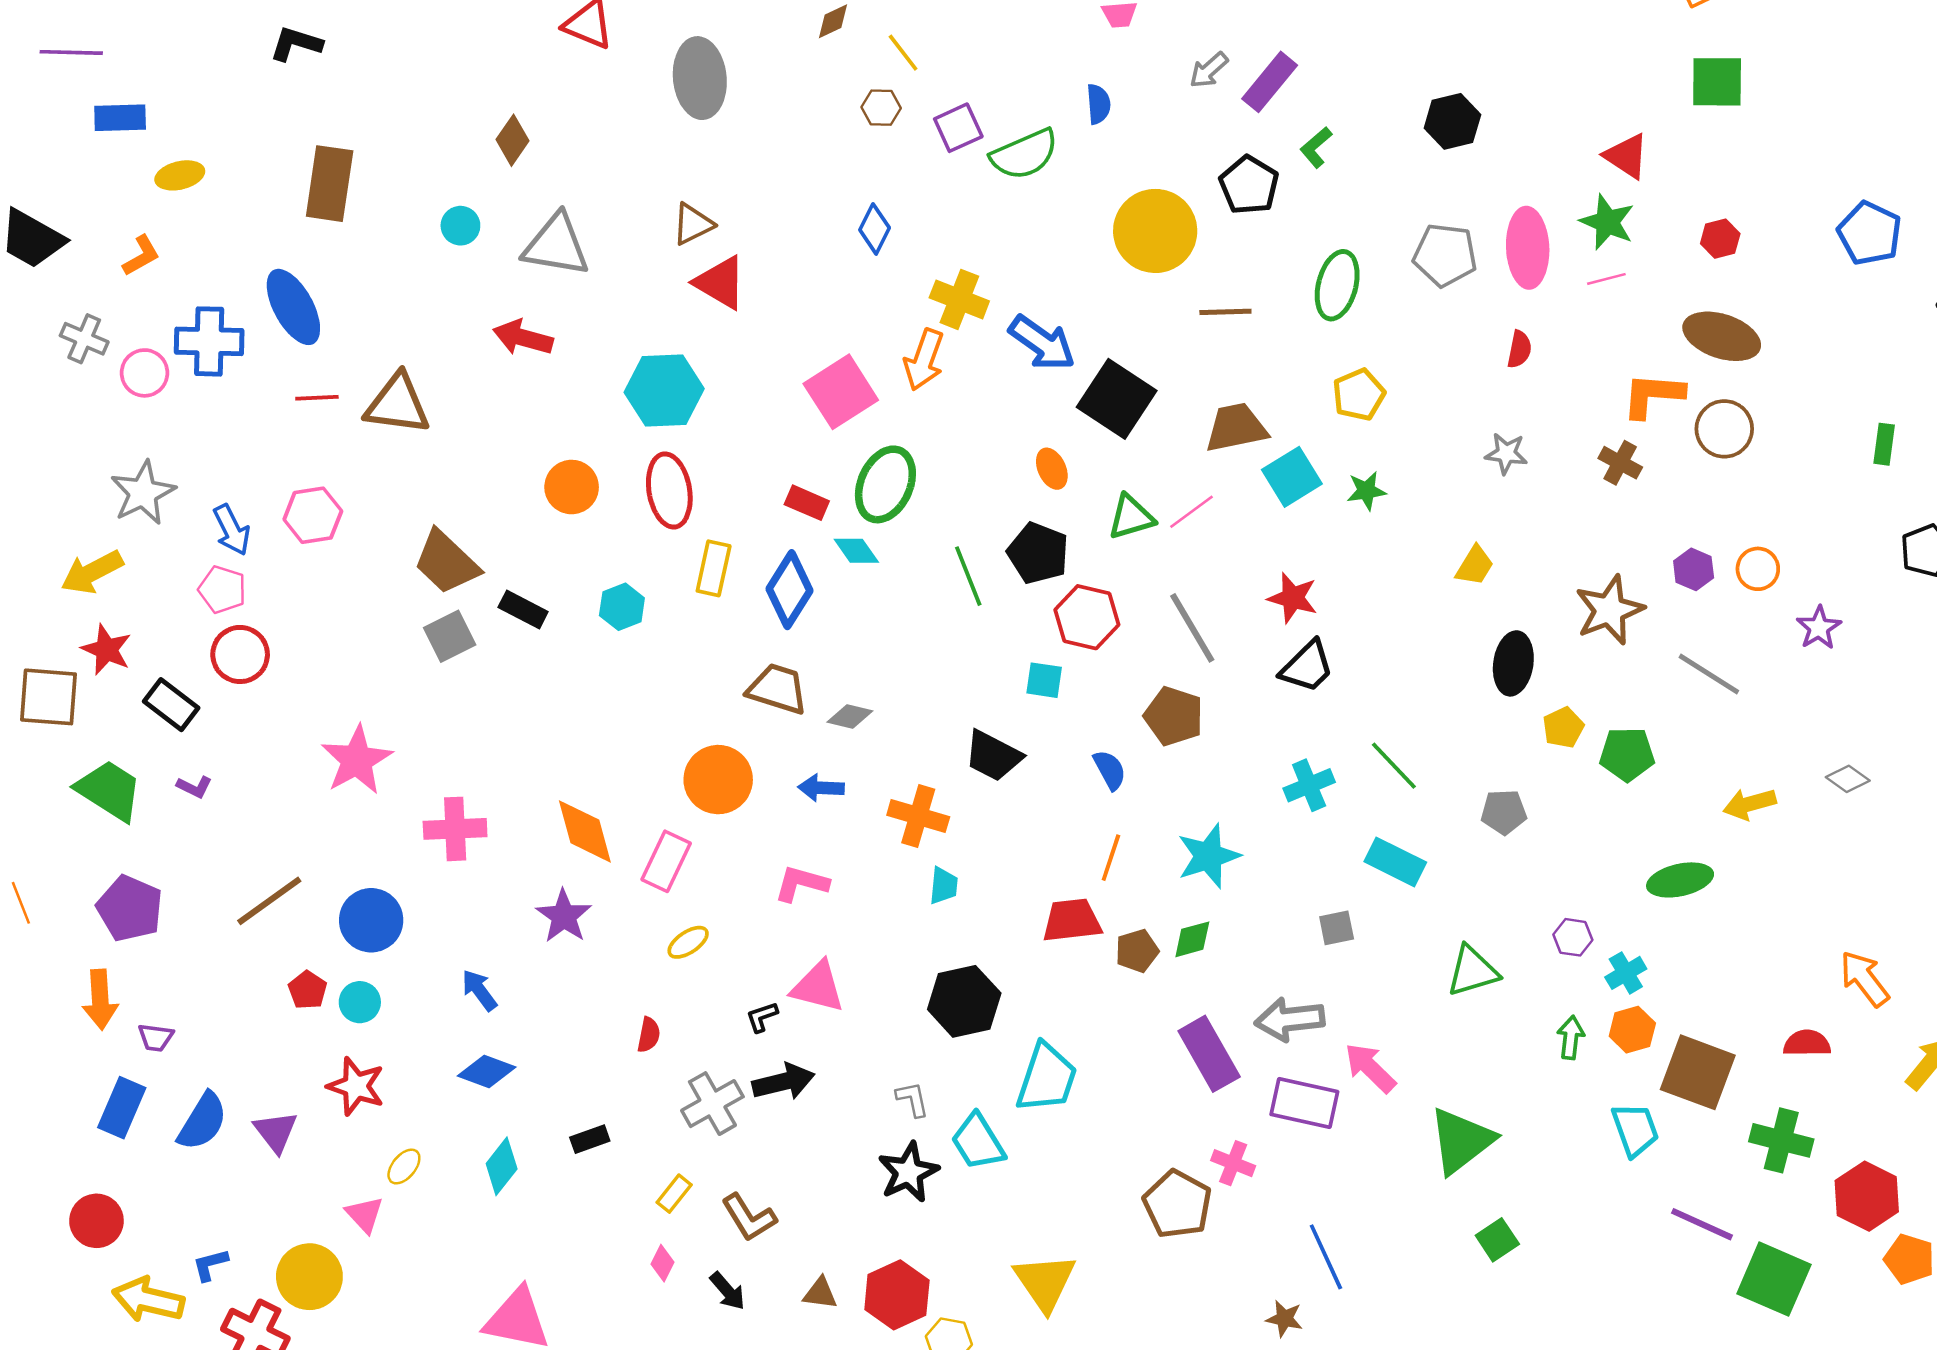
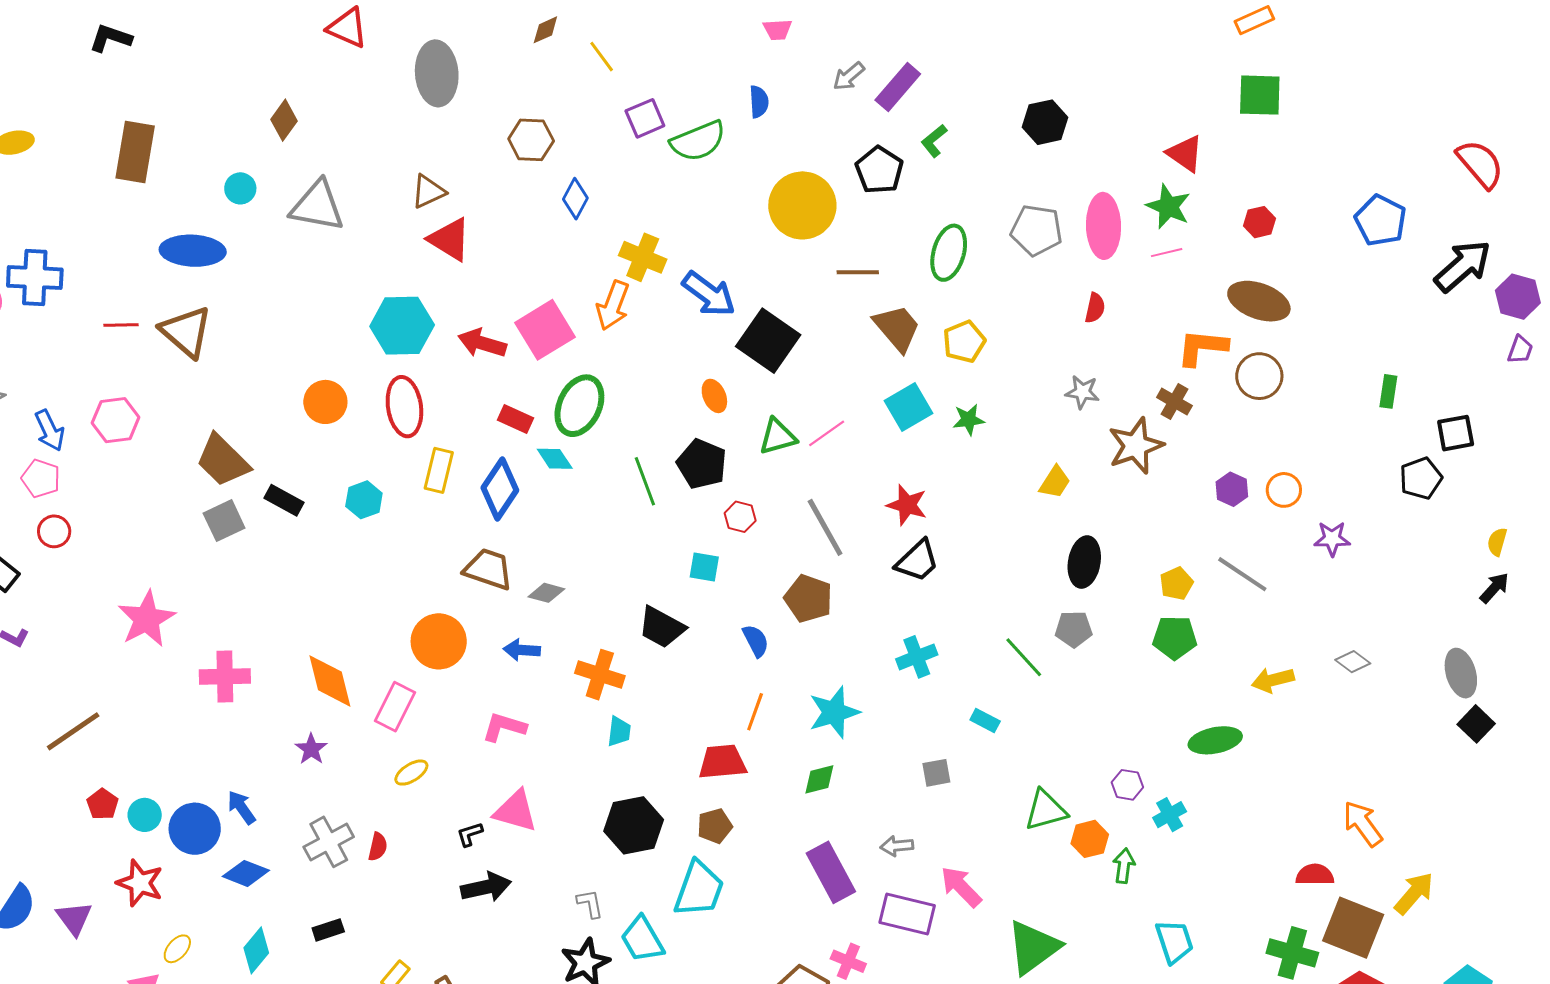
brown hexagon: (881, 108) -> (531, 140), moved, size x1.4
blue ellipse: (293, 307) -> (193, 251), moved, turned -60
red arrow: (523, 338) -> (482, 343), moved
brown triangle: (397, 404) -> (186, 332), turned 32
brown trapezoid: (1236, 428) -> (897, 328), moved, turned 60
brown star: (1609, 610) -> (1136, 446), moved
red hexagon: (1087, 617) -> (740, 517), size x0.6
purple star: (1819, 628) -> (1332, 539), turned 30
red circle: (240, 654) -> (54, 531), size x0.7
yellow pentagon: (1563, 728) -> (1176, 584), moved
green line: (1394, 766) -> (1024, 657), moved
gray pentagon: (1504, 812) -> (1074, 629), moved
cyan rectangle: (1395, 862) -> (985, 721), size x0.6
purple star: (564, 916) -> (311, 749), size x0.7
blue circle: (371, 920) -> (195, 829), moved
brown pentagon: (1137, 951) -> (715, 826), moved
gray arrow: (1290, 1019) -> (897, 846), size x0.6
orange hexagon: (1632, 1030) -> (1090, 839), moved
brown square: (1698, 1072) -> (1353, 928), moved
gray cross: (712, 1104) -> (329, 842), moved

